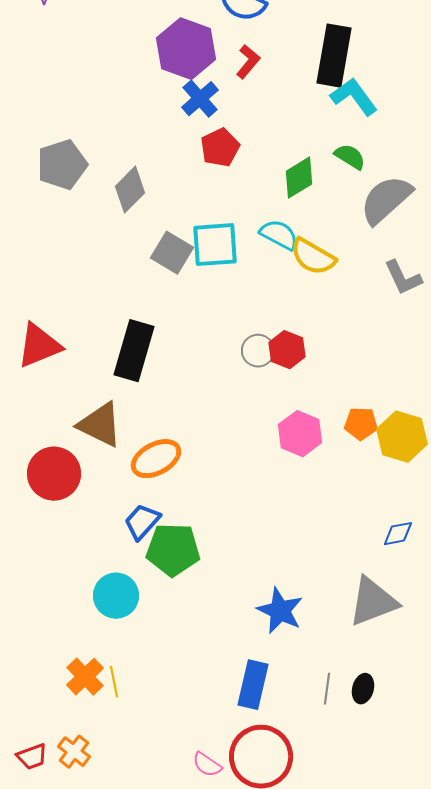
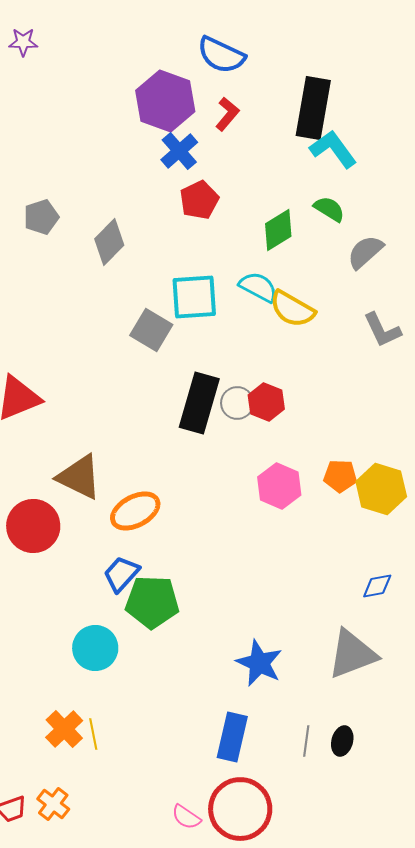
gray pentagon: (62, 165) -> (41, 217), size x0.7
gray semicircle: (386, 200) -> (365, 252), size x0.7
gray square: (172, 253) -> (151, 330), moved
black rectangle: (134, 351) -> (199, 403), moved

